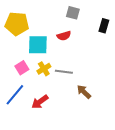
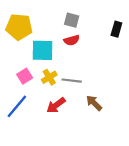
gray square: (73, 13) -> (72, 20), moved
red arrow: (40, 102) -> (56, 105), moved

